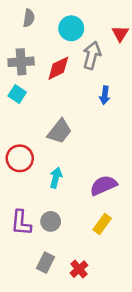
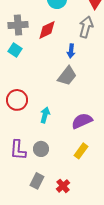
gray arrow: (92, 55) -> (86, 27), moved
blue arrow: (105, 95) -> (71, 51), moved
gray trapezoid: (60, 131) -> (67, 76), moved

